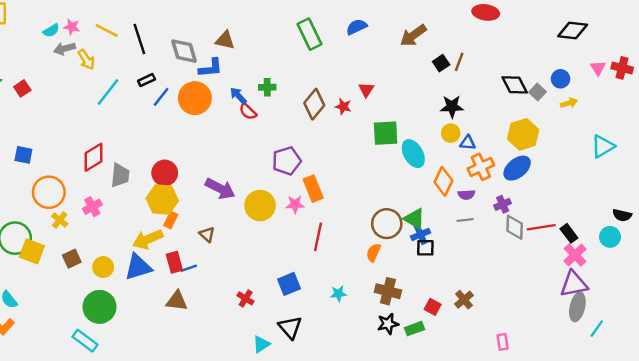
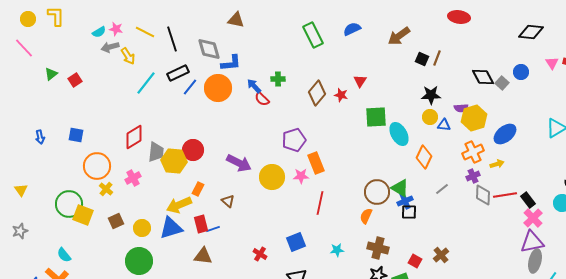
brown triangle: (225, 40) -> (236, 20), moved
black square: (441, 63) -> (422, 59), turned -32
black rectangle: (147, 80) -> (178, 73), size x1.5
yellow arrow: (569, 103) -> (497, 164), moved
yellow hexagon: (523, 134) -> (474, 118), moved
orange cross: (481, 167) -> (473, 152), moved
blue ellipse: (517, 168) -> (505, 134), moved
purple semicircle: (466, 195) -> (461, 108), moved
yellow hexagon: (162, 199) -> (174, 161), moved
gray line: (465, 220) -> (442, 189), turned -32

